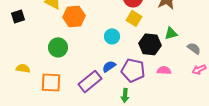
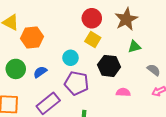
green triangle: (171, 33) -> (134, 47), moved
blue semicircle: (109, 66) -> (40, 72), moved
purple pentagon: (133, 70) -> (77, 83), moved

